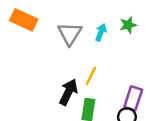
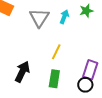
black arrow: (68, 92) -> (22, 72), moved

